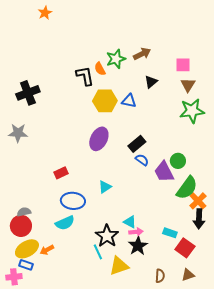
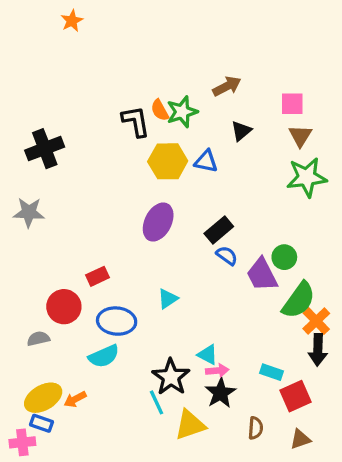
green star: (116, 59) -> (182, 112), moved
red circle: (21, 226) -> (64, 307), moved
red square: (185, 248) -> (295, 396), turned 30
brown semicircle: (160, 276) -> (256, 428), moved

